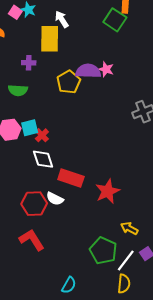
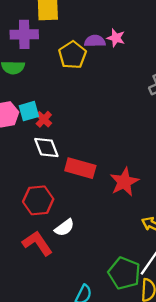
purple cross: (29, 63) -> (24, 34), size x1.6
purple semicircle: (88, 71) -> (95, 41), size x0.7
white semicircle: (55, 199) -> (64, 228), moved, turned -60
green pentagon: (103, 251) -> (124, 273), moved

